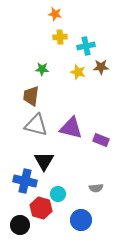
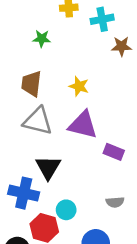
green star: (42, 69) -> (42, 39), moved
yellow star: (78, 72) -> (79, 86), moved
purple rectangle: (101, 140) -> (114, 152), moved

